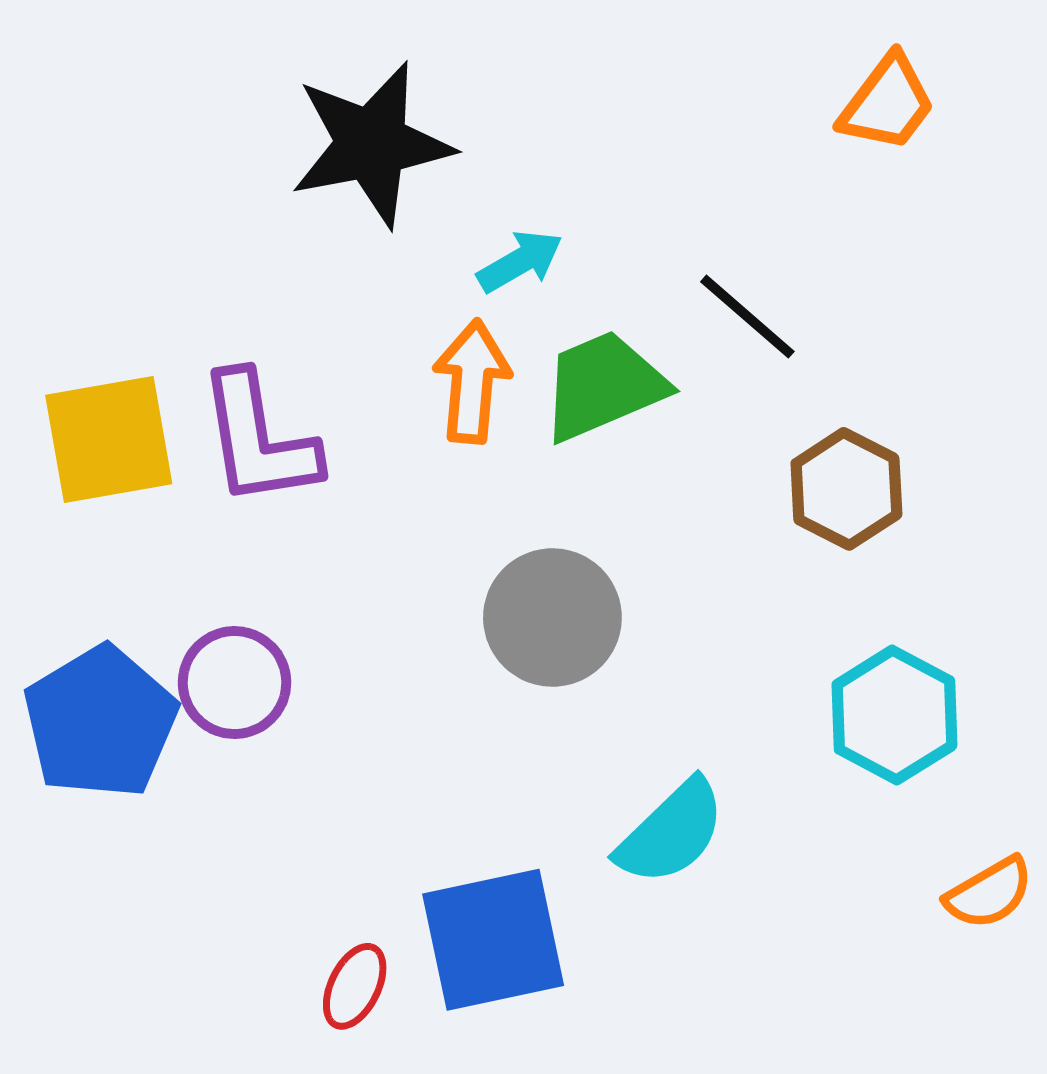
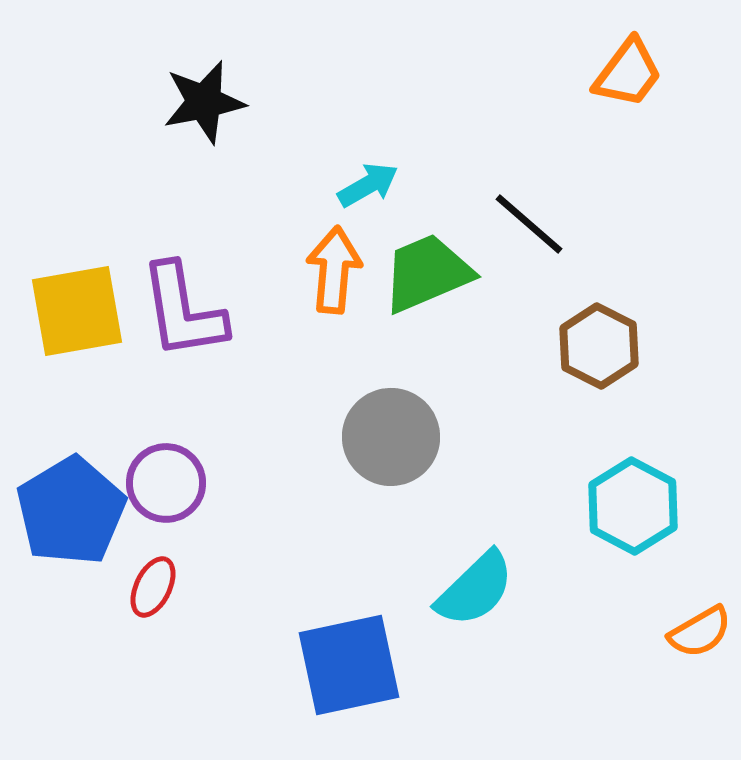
black star: (372, 144) -> (204, 102), moved, size x0.7
red ellipse: (355, 986) -> (153, 587), moved

